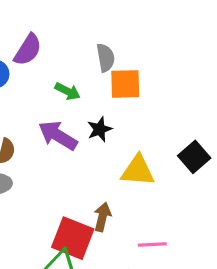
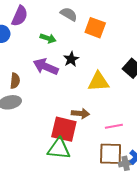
gray semicircle: (106, 58) -> (69, 14), turned -42
orange square: (125, 84) -> (95, 28), moved, turned 30
brown arrow: (102, 217) -> (80, 114), turned 90

